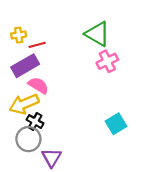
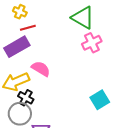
yellow cross: (19, 35) -> (20, 12), moved, turned 32
pink semicircle: (38, 85) -> (41, 69), moved

